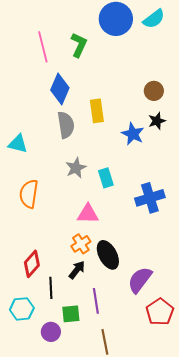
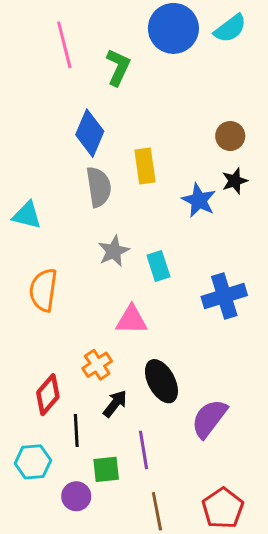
pink line: (43, 47) -> (64, 45), moved
orange cross: (81, 244) -> (97, 365), moved
red pentagon: (160, 312) -> (223, 508), moved

